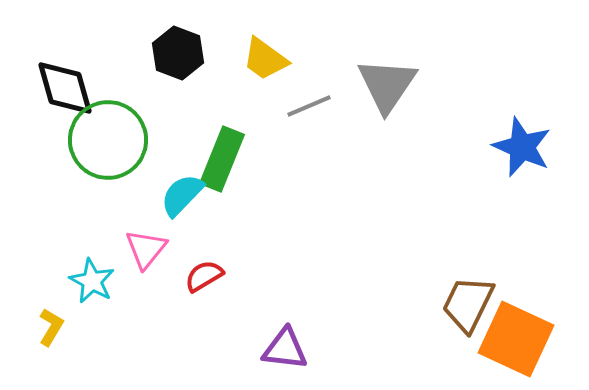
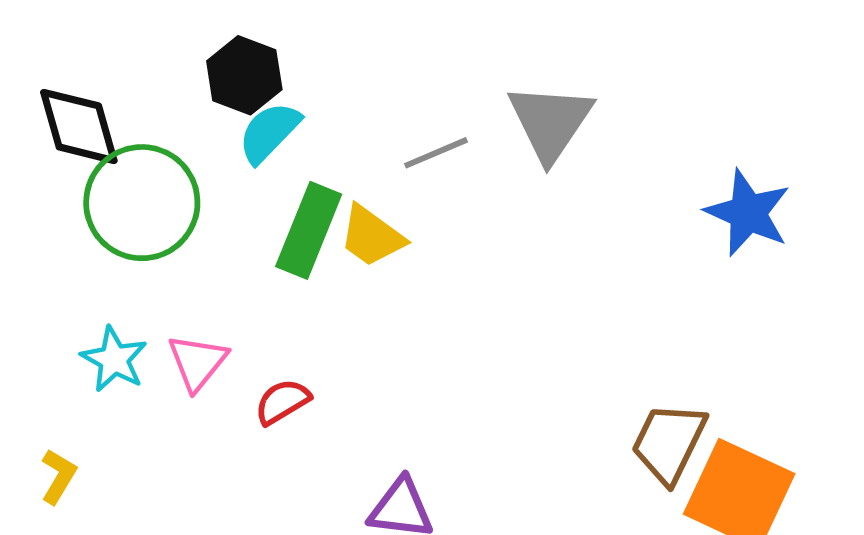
yellow trapezoid: (265, 59) -> (372, 236), moved
cyan semicircle: (182, 195) -> (269, 132), moved
cyan star: (92, 281) -> (114, 359), moved

